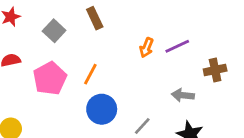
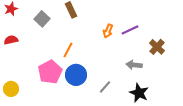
brown cross: (215, 70) -> (157, 47), turned -35
pink pentagon: (50, 78) -> (50, 72), moved

